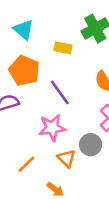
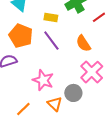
purple line: (60, 92) -> (51, 41), moved
pink star: (52, 128) -> (43, 80), turned 30

